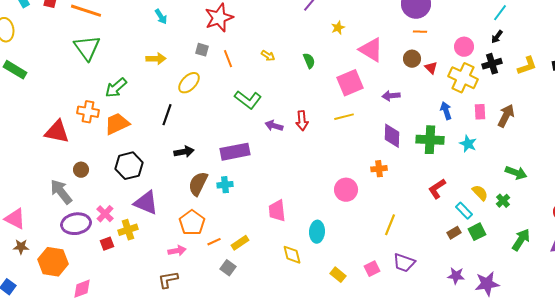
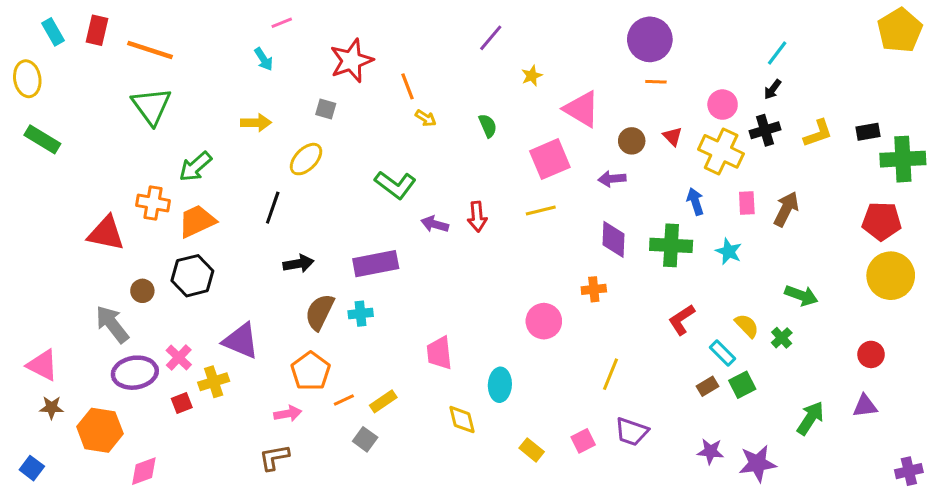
orange line: (228, 59) -> (407, 86), moved
brown circle: (412, 59) -> (632, 141), moved
black hexagon: (129, 166) -> (192, 276), moved
green arrow: (521, 240) -> (810, 418), moved

